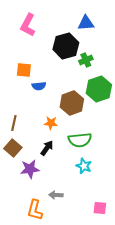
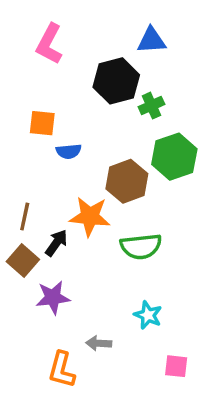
orange star: (51, 123) -> (90, 216), size x1.6
black arrow: (47, 148) -> (56, 243), moved
cyan star: (84, 166) -> (148, 315), moved

